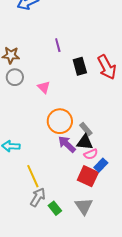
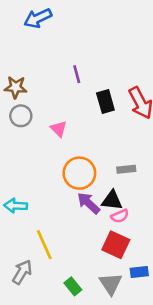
gray rectangle: (86, 129) -> (126, 169), moved, turned -56
blue rectangle: (101, 165) -> (139, 272), moved, turned 40
gray arrow: (38, 197) -> (22, 272), moved

